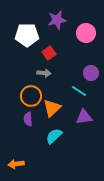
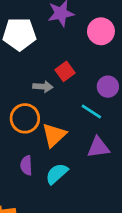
red square: (49, 53) -> (65, 71), moved
purple semicircle: (28, 119) -> (26, 165), moved

